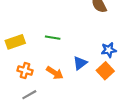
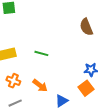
blue triangle: (80, 63) -> (62, 101), moved

